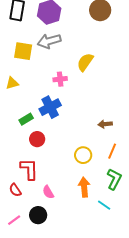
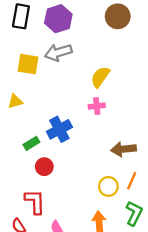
pink cross: (60, 79) -> (97, 106), moved
brown arrow: (105, 124) -> (124, 149), size x1.5
yellow circle: (83, 155) -> (108, 186), moved

